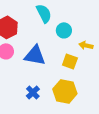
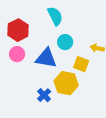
cyan circle: (64, 30) -> (65, 42), moved
yellow hexagon: (65, 91) -> (66, 83), moved

